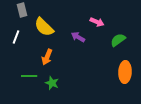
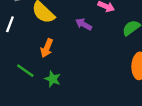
green line: (29, 76) -> (25, 71), turned 35

